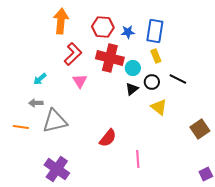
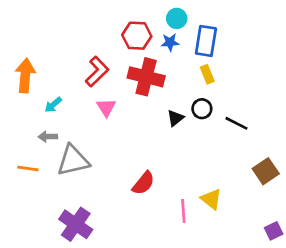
orange arrow: (61, 21) -> (25, 76), moved
cyan circle: (133, 68) -> (177, 18), moved
black line: (178, 79) -> (236, 123), moved
yellow triangle: (159, 107) -> (211, 199), moved

